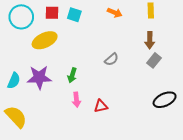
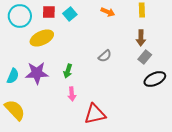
cyan square: (74, 15) -> (70, 14), turned 32
black ellipse: (165, 100) -> (155, 79), moved
red triangle: (101, 106) -> (95, 114), moved, size x1.6

